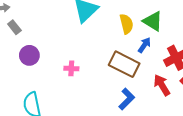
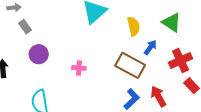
green triangle: (153, 21) -> (172, 23), moved
red arrow: (162, 85) -> (158, 96), moved

